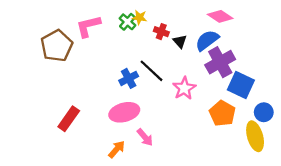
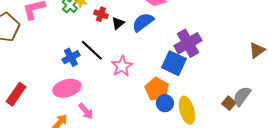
black triangle: (180, 41) -> (118, 23), turned 32
purple cross: (220, 62) -> (188, 43), moved
blue circle: (264, 112) -> (165, 103), moved

